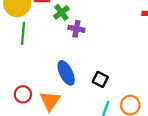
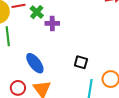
blue ellipse: (66, 73) -> (35, 63), moved

